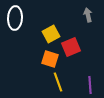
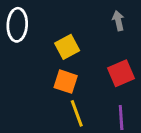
red square: (71, 47) -> (121, 73), moved

